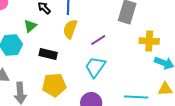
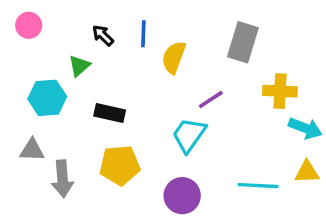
yellow semicircle: (70, 29) -> (174, 57), moved
purple line: (98, 40) -> (211, 100), moved

